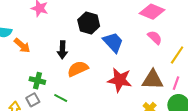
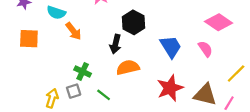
black hexagon: (89, 23) -> (133, 22), moved
pink semicircle: (155, 37) -> (205, 49), moved
red star: (120, 80) -> (170, 88), turned 30

